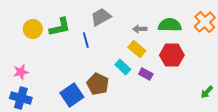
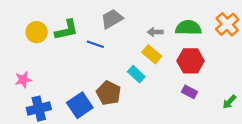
blue line: (86, 40) -> (95, 44), turned -56
purple rectangle: (146, 74) -> (189, 92), moved
blue cross: (21, 98) -> (39, 109), moved, turned -30

